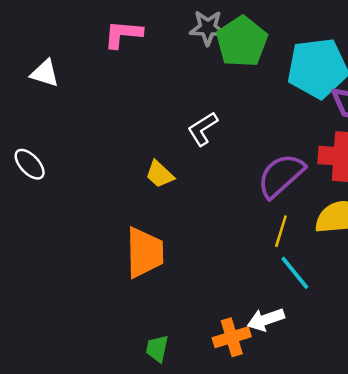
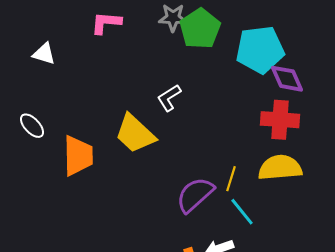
yellow trapezoid: (160, 174) -> (135, 134), size x1.8
purple semicircle: (281, 176) -> (195, 195), moved
orange trapezoid: (145, 253) -> (78, 156), moved

